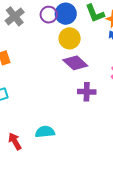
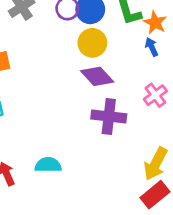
purple cross: (87, 92) -> (109, 116), size x1.4

